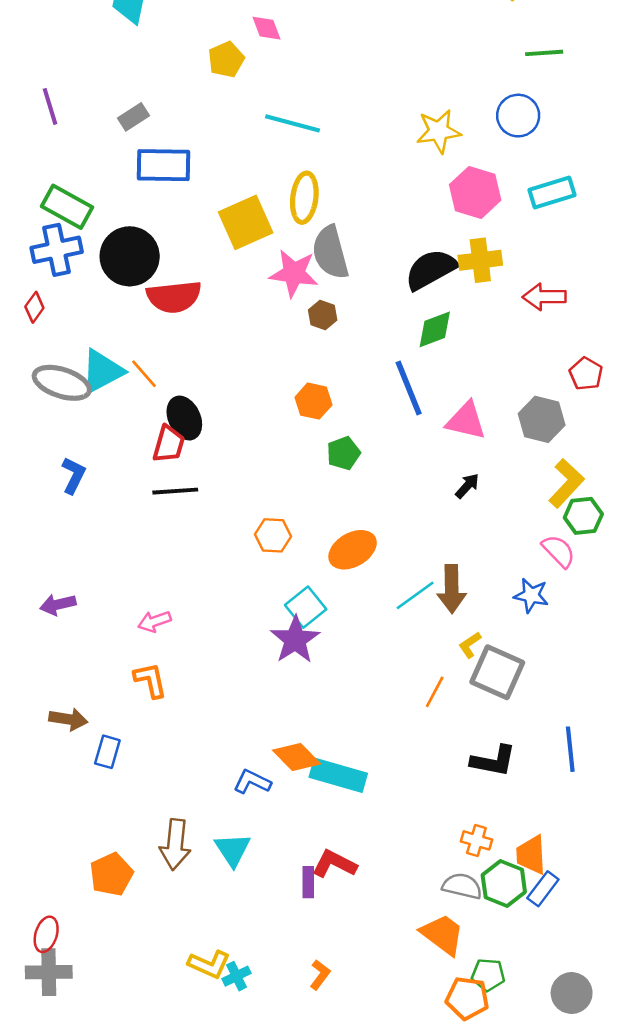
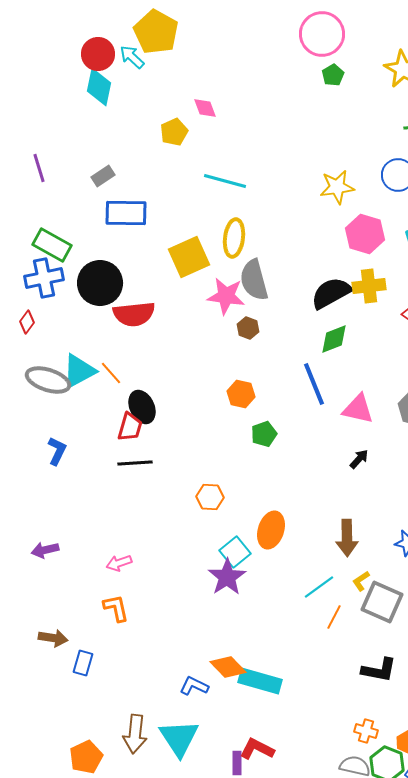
orange ellipse: (353, 550) -> (271, 530), moved, turned -42
cyan line: (415, 595) -> (319, 587), moved
cyan triangle: (233, 850) -> (179, 738), size x1.4

